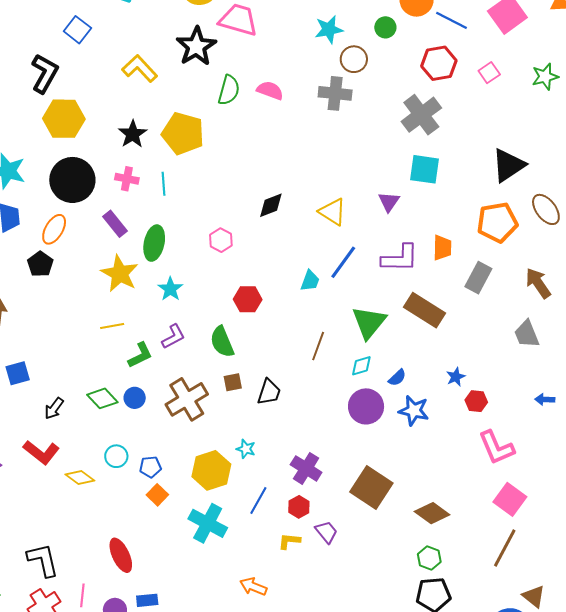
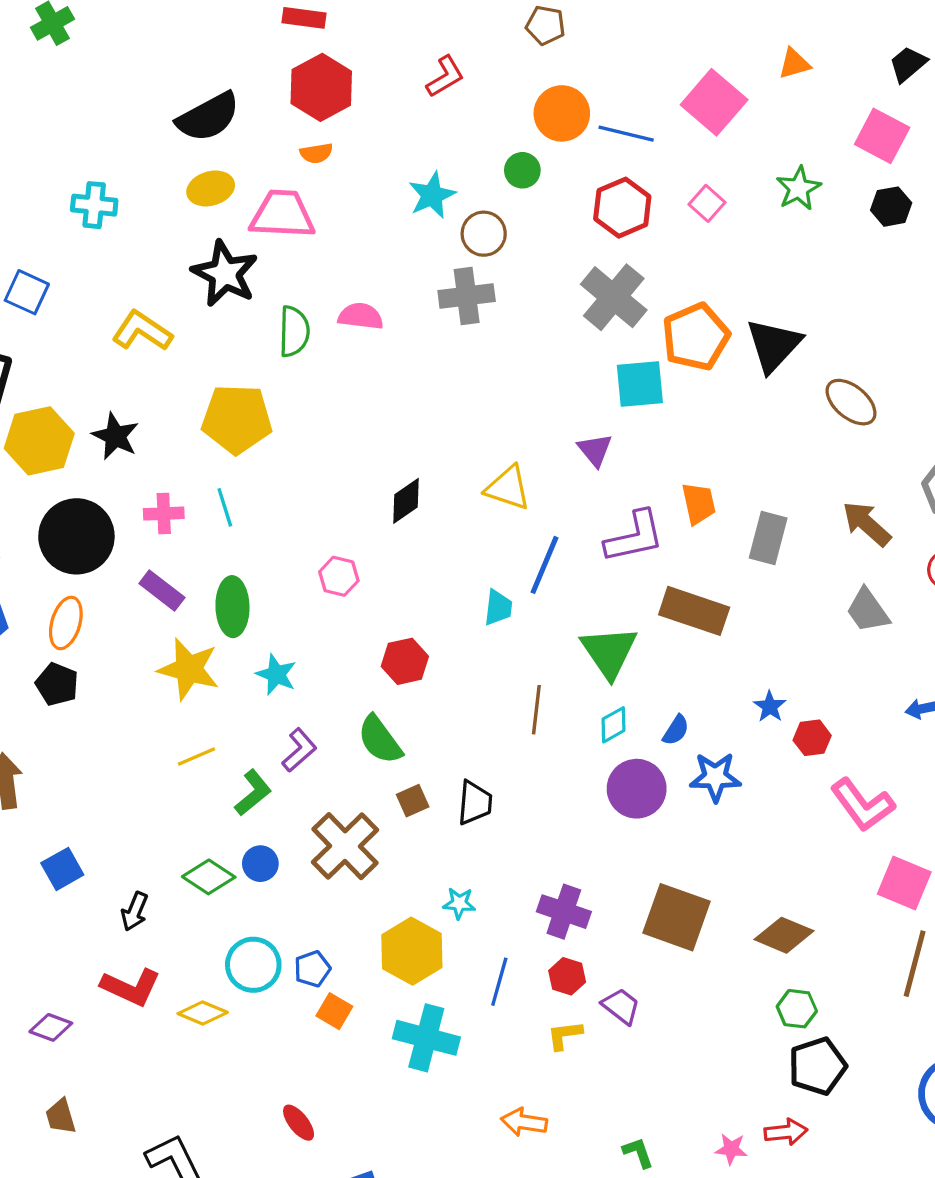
black star: (133, 134) -> (115, 436), moved
orange pentagon: (497, 222) -> (696, 337), moved
cyan circle: (116, 456) -> (253, 965), size x1.4
red ellipse: (121, 555) -> (299, 1123), size x0.7

